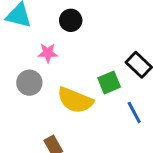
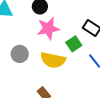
pink star: (48, 53) -> (48, 28), moved, size x1.6

